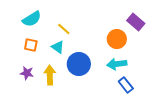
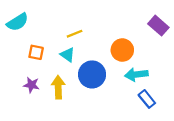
cyan semicircle: (32, 19) -> (17, 22), moved
yellow line: (64, 29) -> (75, 34), turned -64
orange circle: (117, 39) -> (122, 50), moved

